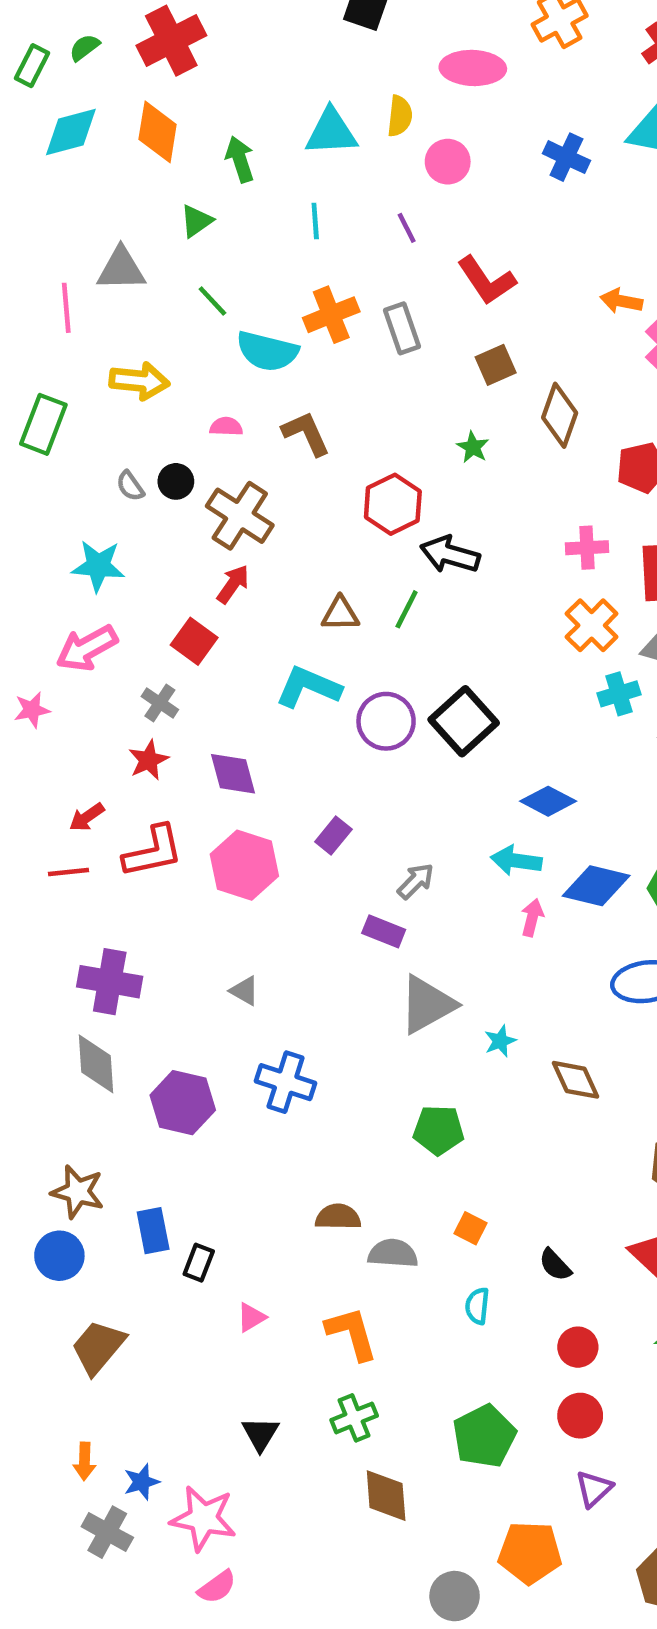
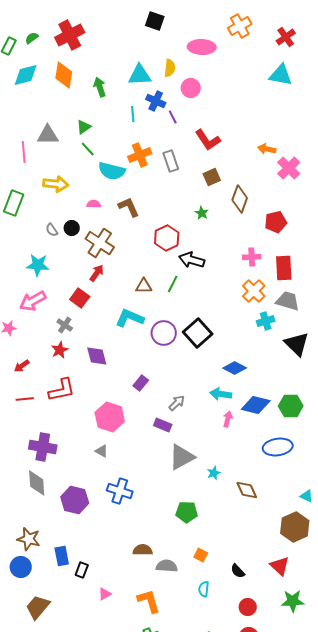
blue cross: (566, 157) -> (156, 101), moved
green triangle: (196, 221) -> (84, 127), moved
red arrow: (87, 817) -> (22, 366), moved
pink hexagon: (244, 865) -> (110, 417), moved

